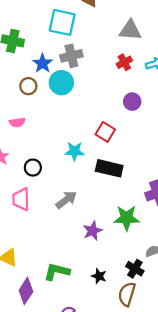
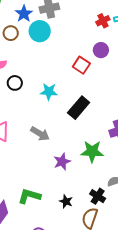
red cross: (124, 62) -> (103, 21), moved
red square: (105, 132) -> (81, 65), moved
black circle: (33, 168) -> (15, 83), moved
black rectangle: (109, 168) -> (79, 108), turned -65
gray arrow: (66, 200) -> (40, 134), turned 66

